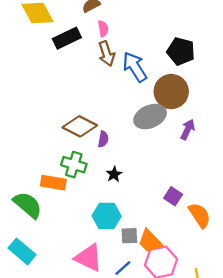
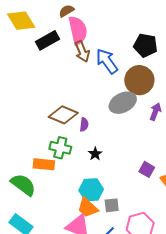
pink semicircle: (103, 29) -> (78, 30), size x2.0
orange trapezoid: (150, 241) -> (88, 208), moved

